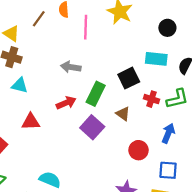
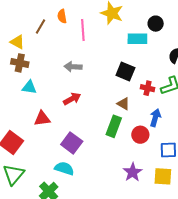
cyan rectangle: (156, 59) -> (137, 39), moved
black square: (129, 78) -> (125, 71), turned -36
green rectangle: (96, 94) -> (114, 126), moved
purple square: (92, 127) -> (72, 143), moved
blue arrow: (168, 133) -> (155, 118), moved

